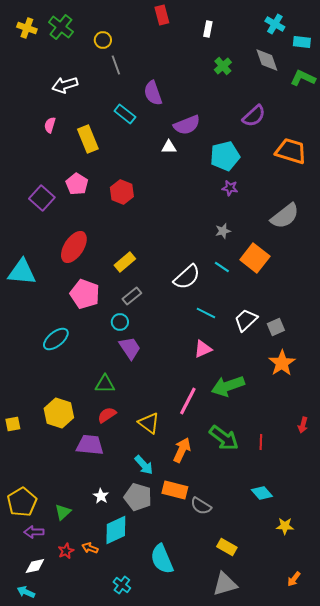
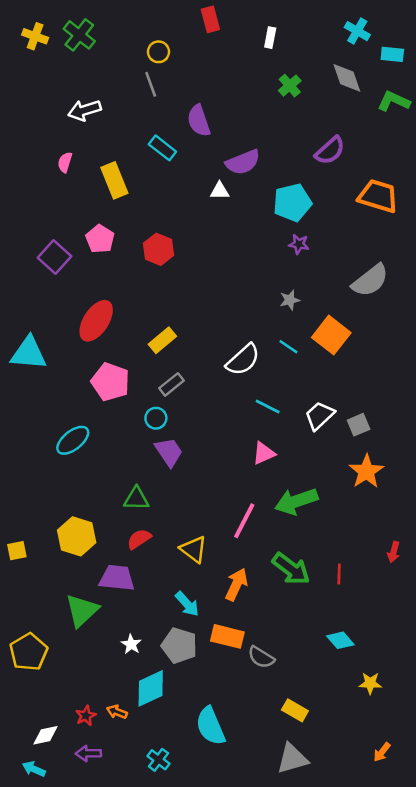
yellow circle: (103, 40) -> (158, 52), moved
green triangle: (63, 512) -> (82, 610), moved, size x1.6
purple arrow: (34, 532) -> (88, 753), moved

